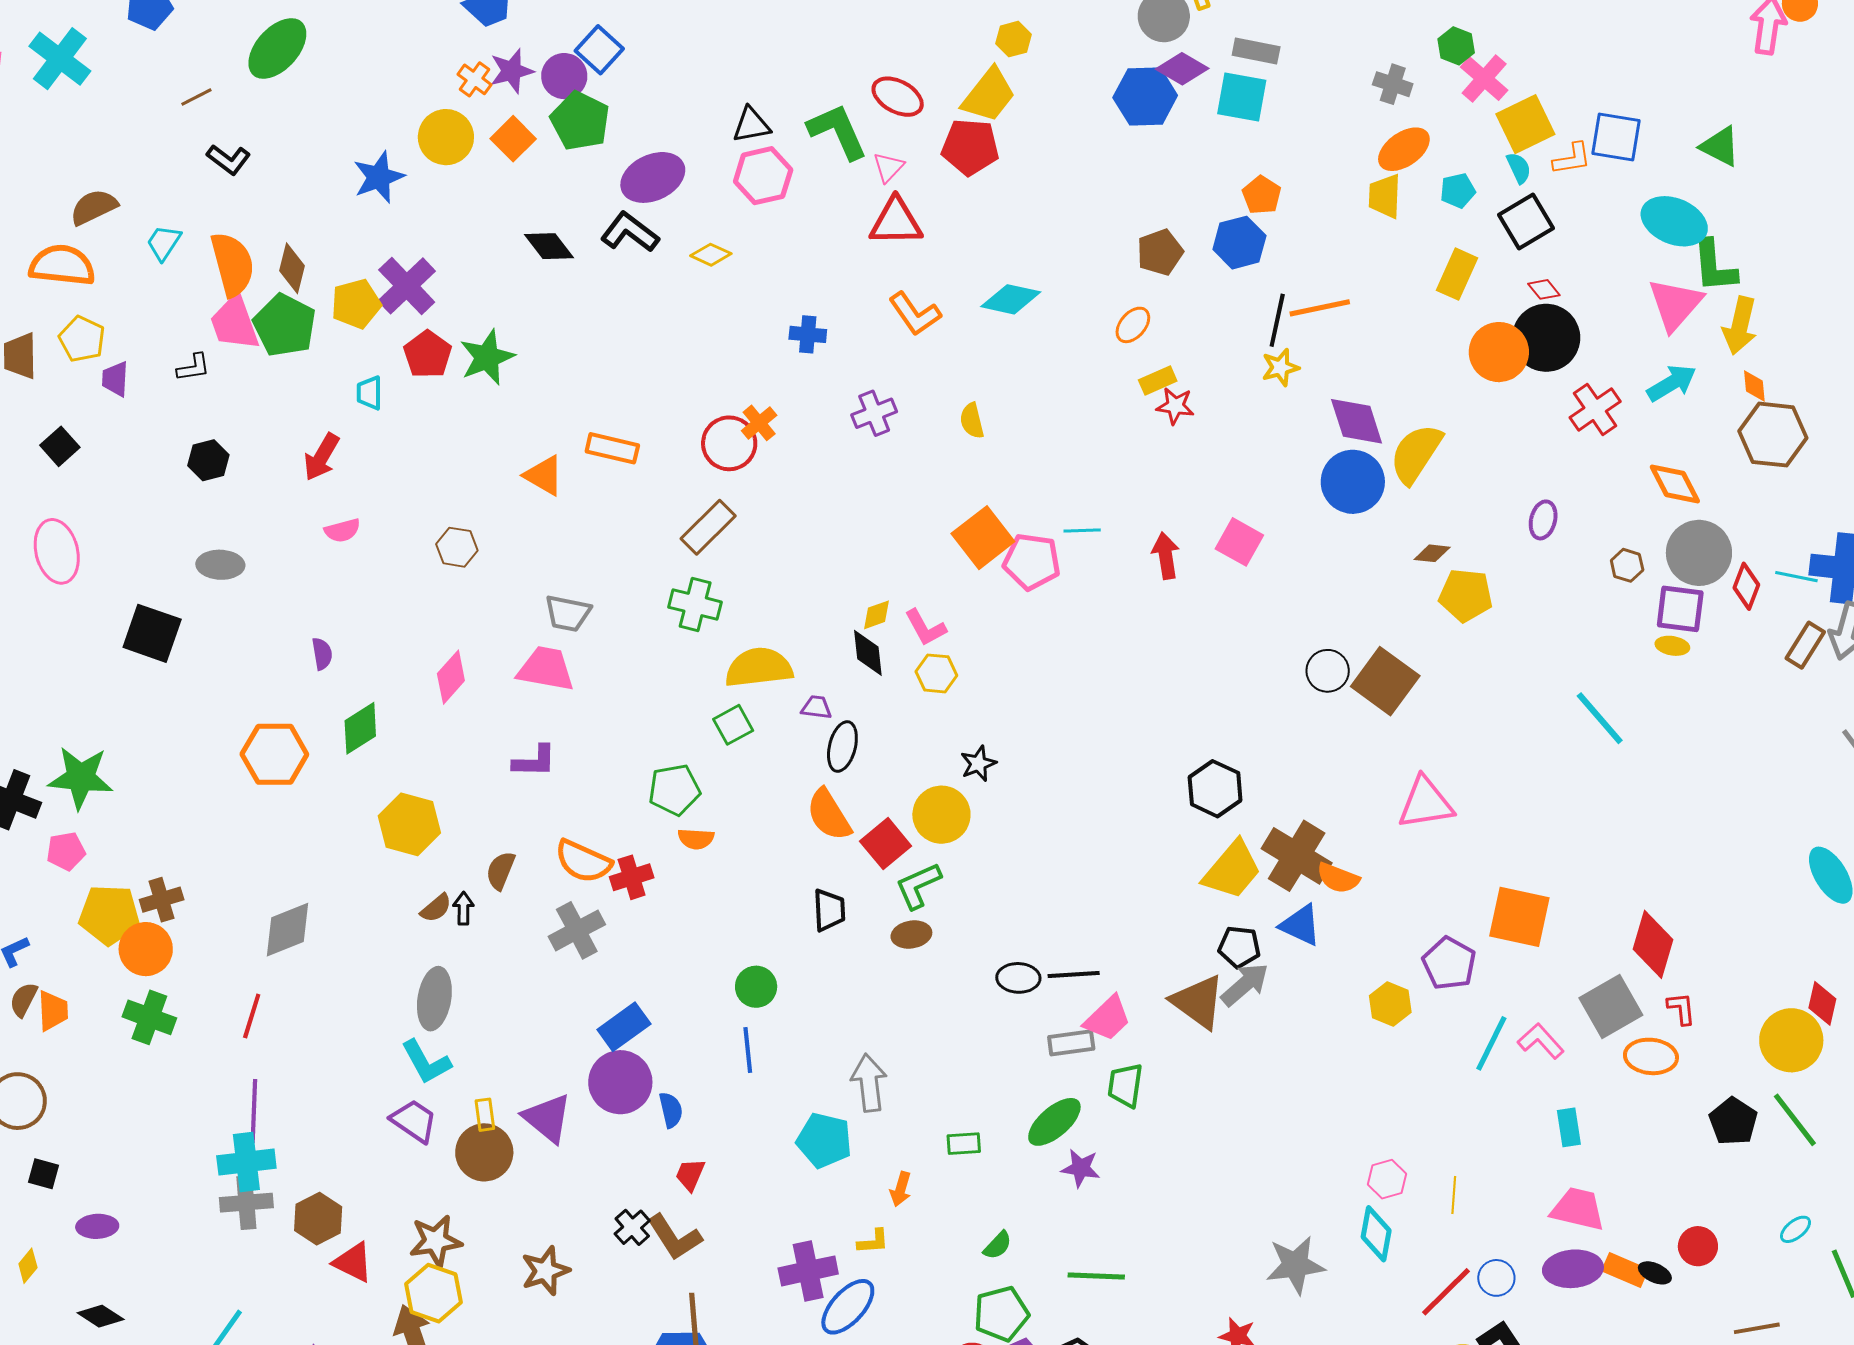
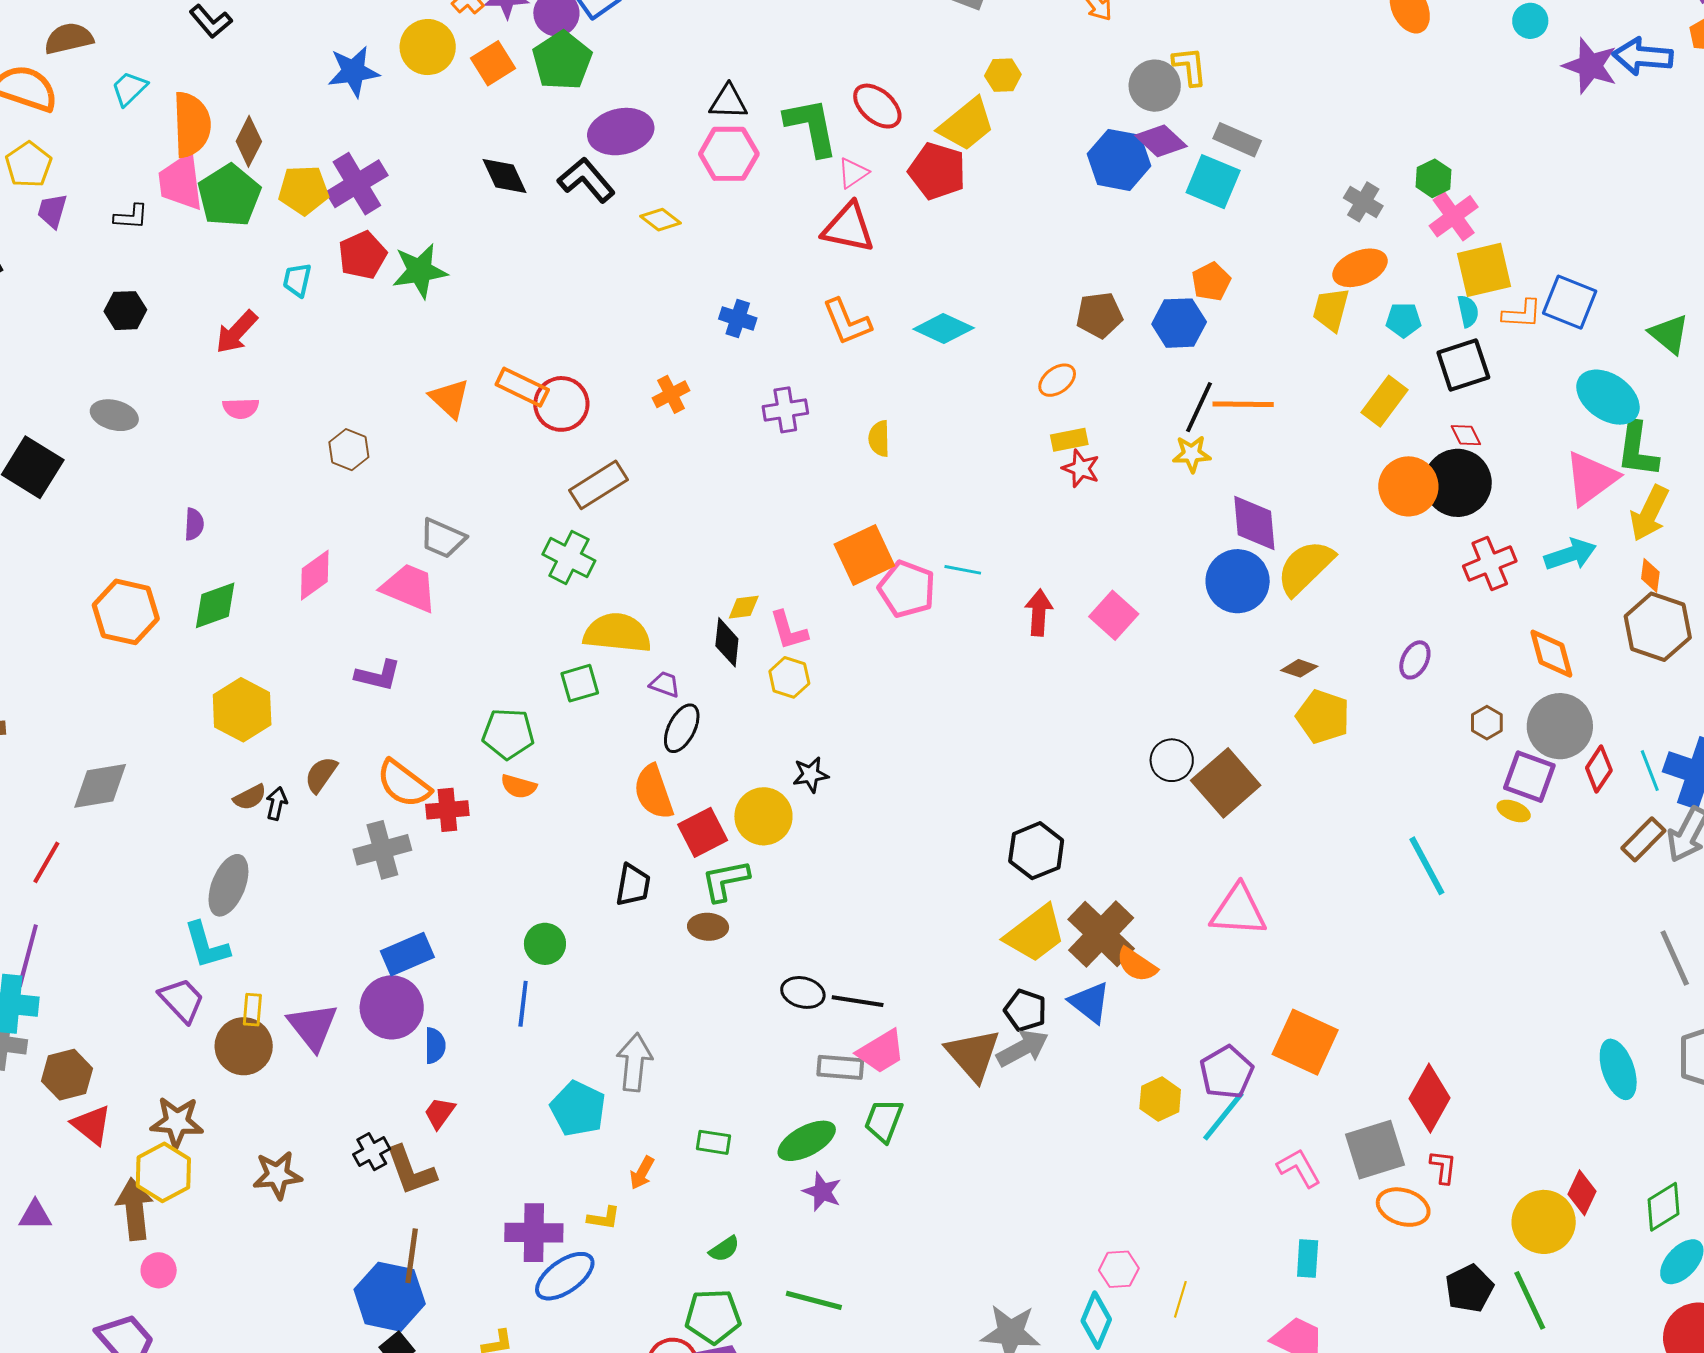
red circle: (729, 443) -> (561, 404), moved
cyan line: (1796, 577) -> (1650, 771), turned 45
cyan line: (1491, 1043) -> (1223, 1116), moved

